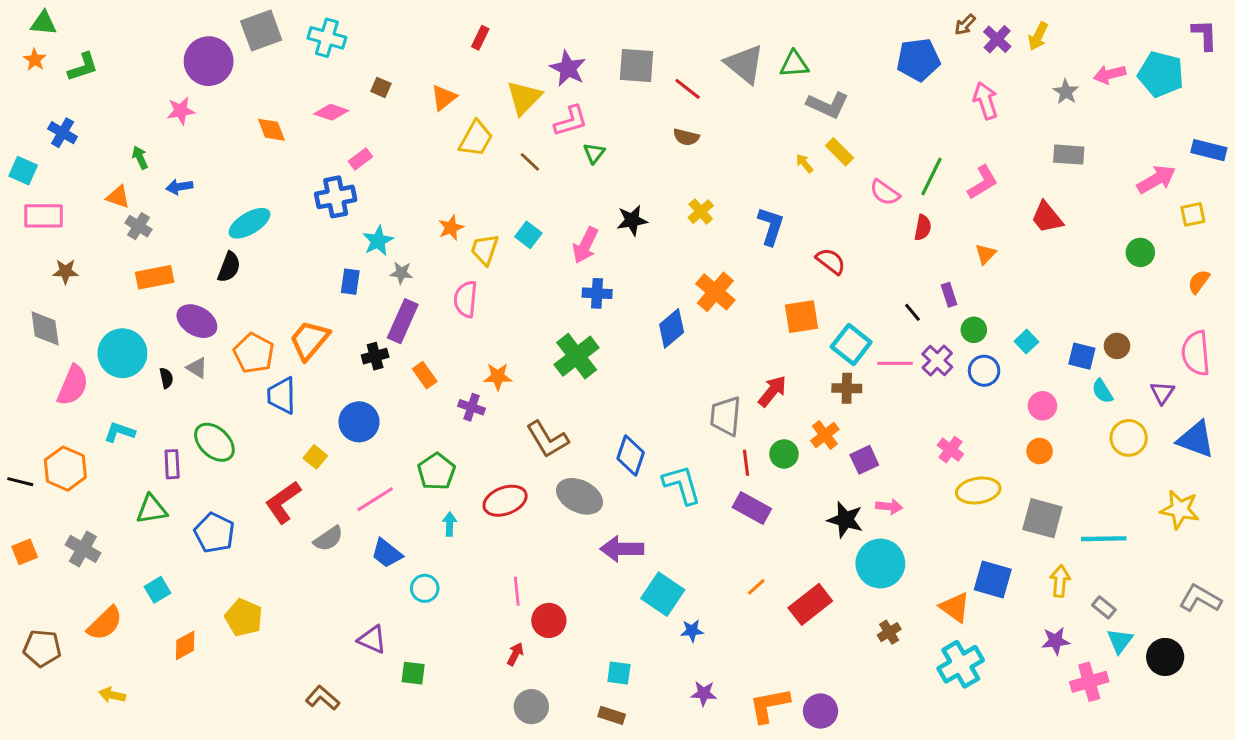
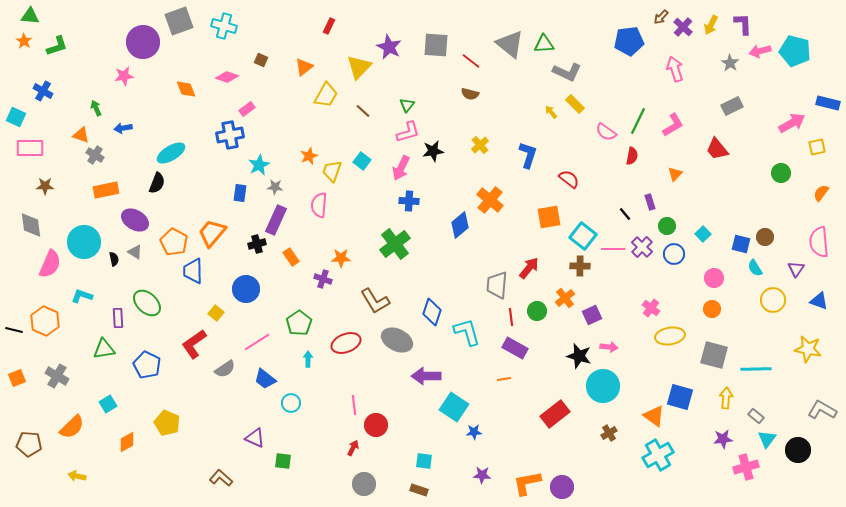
purple L-shape: (1205, 35) -> (743, 24), moved
pink L-shape: (571, 121) -> (408, 132), moved
gray rectangle: (1069, 155) -> (732, 106), turned -30
blue triangle: (1196, 439) -> (819, 301), size x0.7
orange line: (756, 587) -> (504, 379), moved, turned 32

